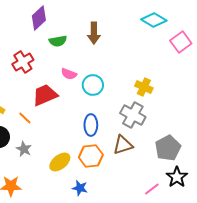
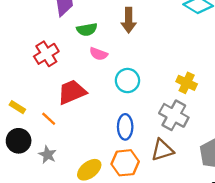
pink semicircle: (69, 74) -> (98, 54), moved

